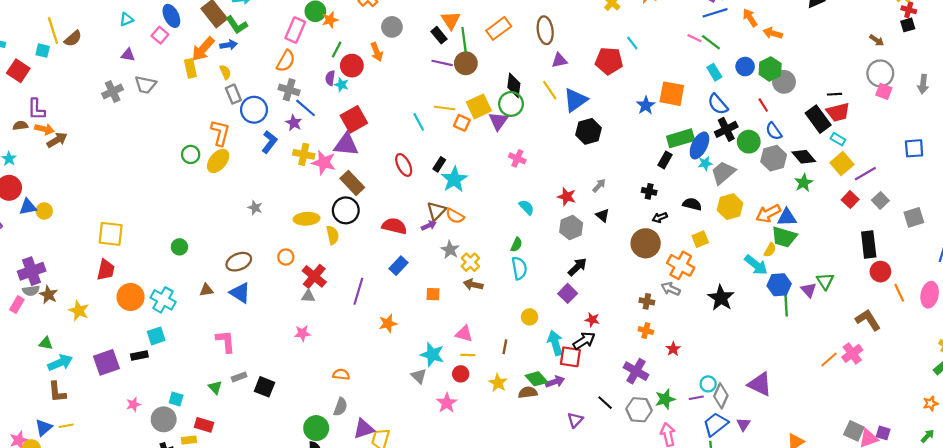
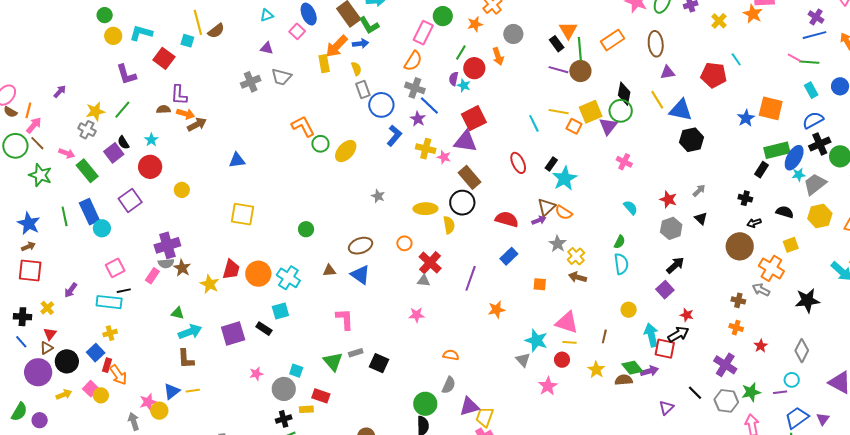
orange star: (330, 20) -> (475, 24), moved
green line: (711, 42) -> (809, 62), turned -36
blue triangle: (575, 100) -> (681, 110), turned 45
blue semicircle: (718, 104) -> (813, 120), turned 100
orange L-shape: (220, 133) -> (303, 126), moved, turned -45
pink star: (324, 163) -> (444, 157), size x0.6
blue triangle: (28, 207) -> (237, 160), moved
red trapezoid: (106, 270) -> (231, 269), moved
black star: (721, 298) -> (807, 300), turned 30
pink triangle: (464, 334) -> (567, 323), size x1.4
black rectangle: (139, 356) -> (264, 329), turned 42
green triangle: (215, 387) -> (333, 361), size x1.5
gray diamond: (721, 396) -> (802, 351), moved

